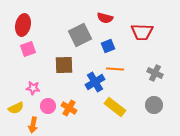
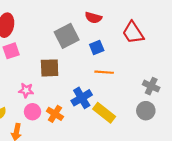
red trapezoid: (142, 32) -> (133, 33), turned 55
gray cross: (155, 73) -> (151, 86), moved
blue cross: (95, 82) -> (82, 98), moved
pink star: (33, 88) -> (26, 90), moved

